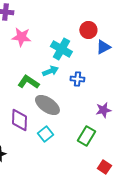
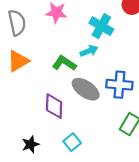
blue cross: (77, 79) -> (119, 85), moved, size x1.6
cyan square: (45, 134) -> (72, 142), moved

